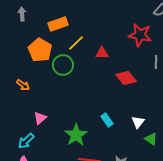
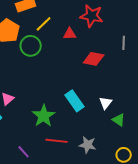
red star: (140, 35) -> (92, 16), moved
red diamond: (126, 78) -> (94, 59), turned -40
cyan rectangle: (107, 120) -> (75, 101), size x1.5

